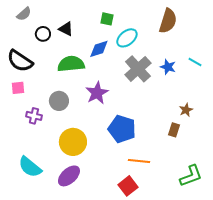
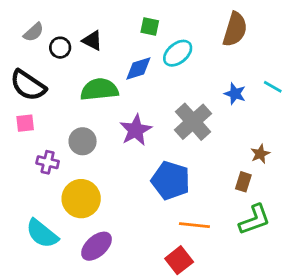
gray semicircle: (24, 14) -> (34, 32), moved
gray cross: (138, 69) -> (193, 122), moved
yellow circle: (73, 142) -> (81, 199), moved
green L-shape: (191, 176) -> (255, 220), moved

